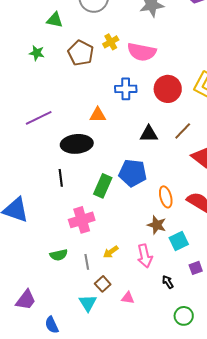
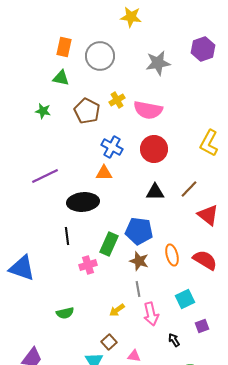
blue cross: (126, 89) -> (112, 147), moved, turned 30
red circle: (168, 89) -> (154, 149), moved
pink cross: (82, 220) -> (88, 265), moved, size x0.7
brown star: (157, 225) -> (139, 261), moved
gray line: (87, 262) -> (138, 289), moved

